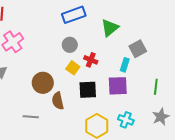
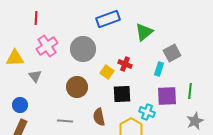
gray circle: (70, 45) -> (83, 49), moved, size x1.6
purple square: (118, 86) -> (167, 96), moved
brown semicircle: (58, 101) -> (99, 117), moved
cyan cross: (126, 120) -> (147, 112), moved

